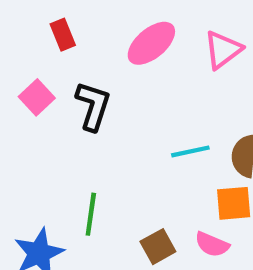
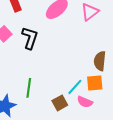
cyan line: (190, 151) -> (75, 87), moved, turned -36

